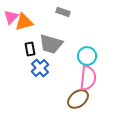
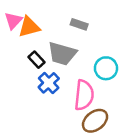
gray rectangle: (63, 12) -> (79, 24), moved
black rectangle: (30, 49) -> (36, 60), turned -32
pink semicircle: (88, 78) -> (84, 95), moved

